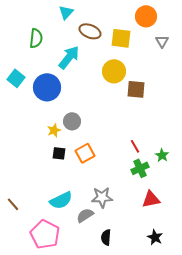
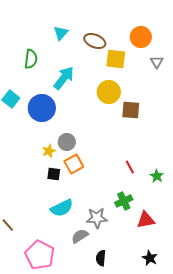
brown ellipse: (90, 31) -> (95, 41), moved
orange square: (85, 153) -> (74, 164), moved
green cross: (140, 168) -> (124, 201), moved
cyan semicircle: (61, 200) -> (62, 208), moved

